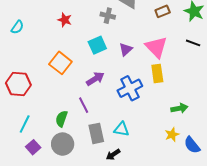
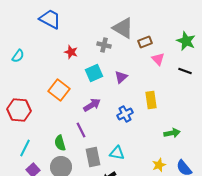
brown rectangle: (163, 11) -> (145, 42), moved
red star: (65, 20) -> (71, 52), moved
pink triangle: (156, 47) -> (158, 59), moved, size x0.6
blue cross: (130, 88) -> (125, 114), size x0.7
green semicircle: (62, 119) -> (60, 143), turned -35
yellow star: (172, 135) -> (159, 165), moved

